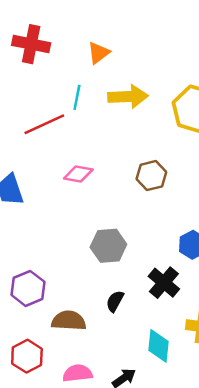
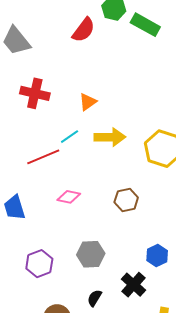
cyan line: (77, 97) -> (70, 137), turned 42
purple hexagon: (28, 288) -> (39, 264), moved

